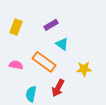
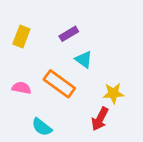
red arrow: (58, 88) -> (100, 119), moved
cyan semicircle: (31, 94) -> (42, 127), turned -63

